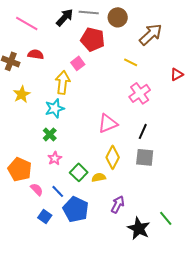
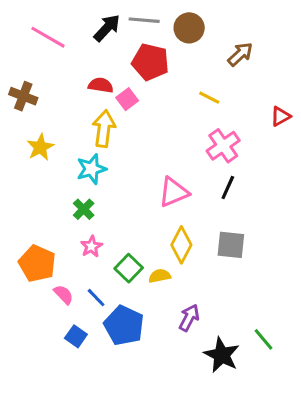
brown arrow: (151, 34) -> (240, 54), size x0.7
red semicircle: (36, 54) -> (101, 85), moved
black line: (143, 131) -> (228, 188), moved

